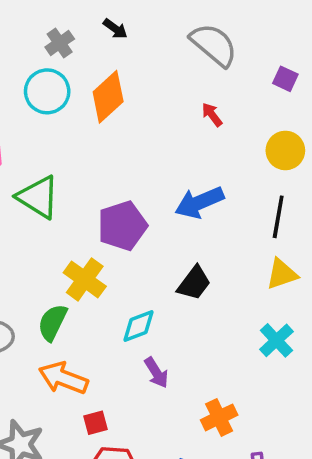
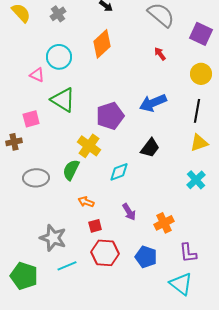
gray cross: (60, 43) -> (58, 14), moved
purple square: (285, 79) -> (201, 34), size x1.6
cyan circle: (47, 91) -> (59, 57), moved
purple arrow: (156, 373) -> (129, 212), moved
orange arrow: (63, 378) -> (86, 202), moved, size x0.6

